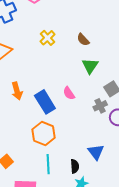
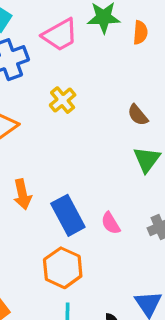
yellow cross: (47, 38) -> (63, 100), moved
pink semicircle: (69, 93) -> (111, 223), moved

